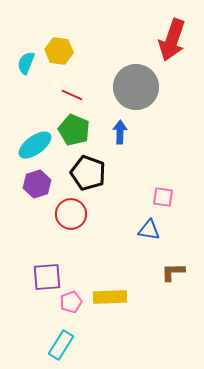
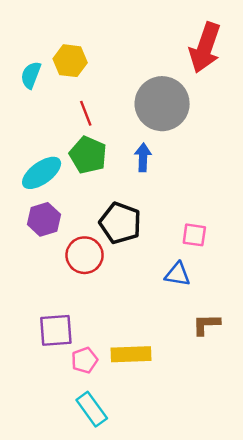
red line: (72, 95) -> (86, 113), turned 45
black pentagon: (88, 173) -> (120, 223), moved
cyan rectangle: (61, 345) -> (92, 409), moved, turned -68

